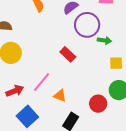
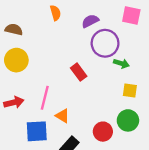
pink line: (42, 82) -> (45, 98), turned -35
blue square: (27, 116) -> (37, 131), moved, turned 30

